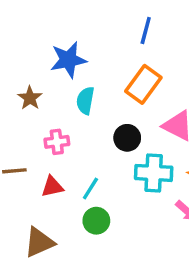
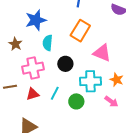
black circle: (127, 138) -> (65, 64), moved
pink cross: (57, 142) -> (33, 68), size x1.5
green circle: (96, 221) -> (76, 101), moved

